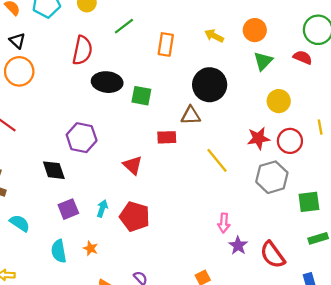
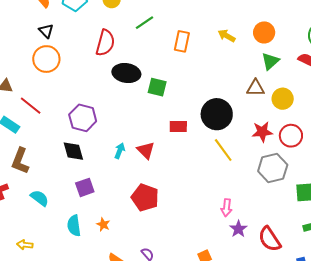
black circle: (210, 85) -> (217, 114), moved
brown triangle: (191, 115) -> (256, 88), moved
purple hexagon: (82, 138) -> (83, 118), moved
cyan arrow: (102, 208) -> (120, 151), moved

